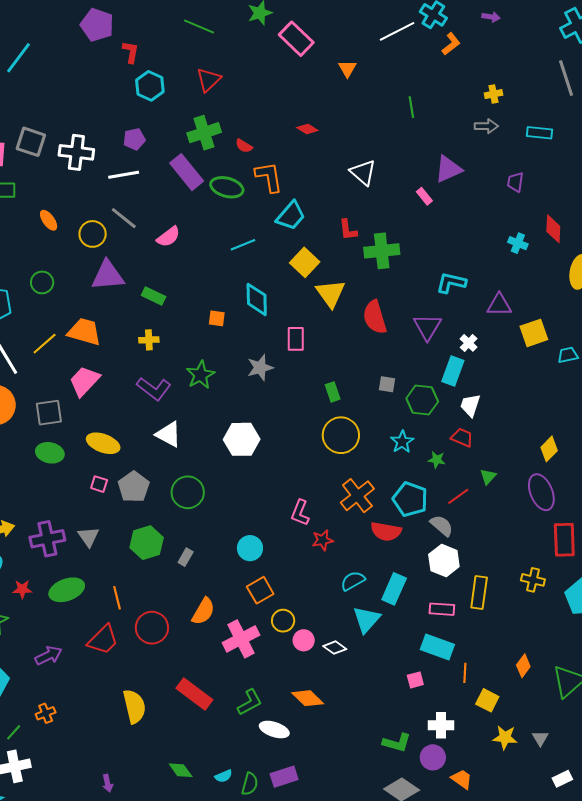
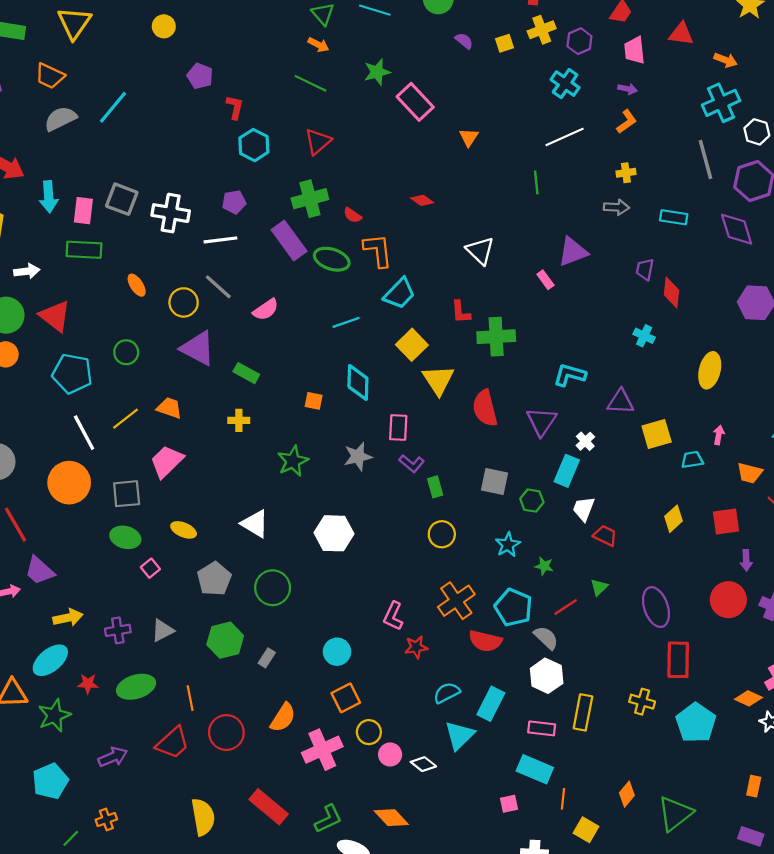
purple pentagon: (97, 25) -> (200, 76), size x0.7
white line: (397, 31) -> (565, 137), moved
orange L-shape: (451, 44) -> (627, 122), moved
red diamond: (553, 229) -> (671, 293), moved
purple triangle: (108, 275) -> (198, 348), turned 30
orange trapezoid: (84, 332) -> (169, 408), size x0.7
gray square: (387, 384) -> (495, 481), size x1.5
purple L-shape: (154, 389) -> (412, 463), moved, size x0.7
green hexagon: (422, 400) -> (532, 501), size x0.7
yellow circle: (341, 435) -> (442, 534), size x0.7
red trapezoid: (462, 437) -> (605, 536), moved
yellow ellipse: (103, 443) -> (184, 530), size x0.7
yellow diamond: (549, 449) -> (674, 519), moved
pink square: (99, 484) -> (150, 568), moved, turned 30
gray triangle: (88, 537) -> (162, 630), turned 35
purple cross: (47, 539) -> (118, 630), size x0.7

